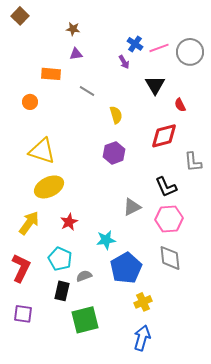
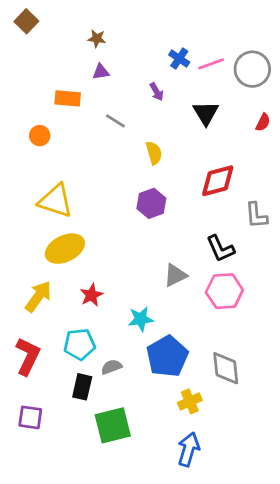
purple arrow: (124, 62) -> (157, 92), moved
red semicircle: (180, 105) -> (263, 122), moved, turned -128
gray diamond: (170, 258) -> (226, 368), moved
cyan pentagon: (60, 259) -> (80, 344), turned -30

